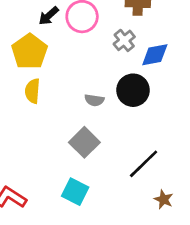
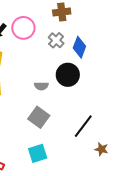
blue diamond: (155, 55) -> (79, 47), turned -50
cyan square: (75, 192) -> (38, 153), turned -36

